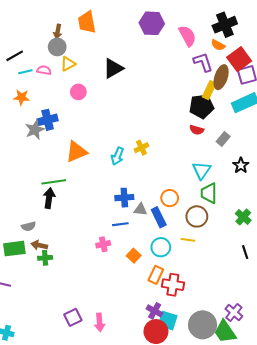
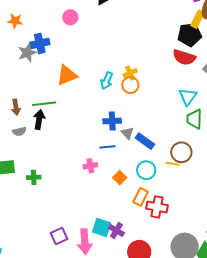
red semicircle: (197, 130) -> (184, 57), size x1.6
orange circle: (170, 198) -> (130, 85), moved
gray triangle: (140, 209) -> (127, 133), turned 40
brown circle: (197, 216) -> (181, 152), moved
blue rectangle: (159, 217) -> (145, 141), turned -30
gray semicircle: (29, 226) -> (19, 131), moved
brown arrow: (39, 245) -> (16, 107), moved, turned -112
purple cross: (155, 311) -> (116, 231), moved
cyan square: (168, 321) -> (102, 228), moved
pink arrow: (100, 322) -> (85, 242), size x1.4

